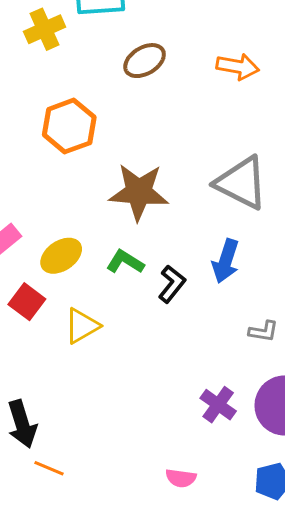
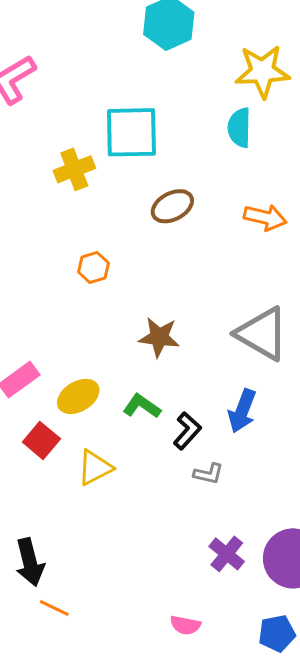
orange hexagon: (69, 126) -> (93, 267), size x0.6
brown star: (139, 192) -> (159, 337), size x0.7
gray L-shape: (263, 331) -> (208, 474), moved

